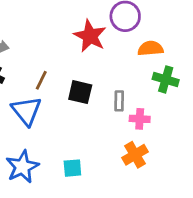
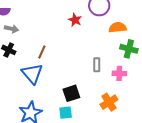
red star: (90, 36) -> (75, 20), size x0.6
black square: (80, 92) -> (71, 93), moved, turned -30
pink cross: (140, 119) -> (119, 73), moved

